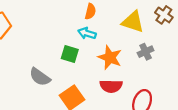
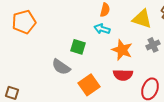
green square: (70, 54) -> (78, 47), moved

